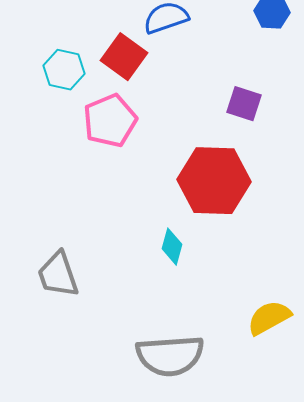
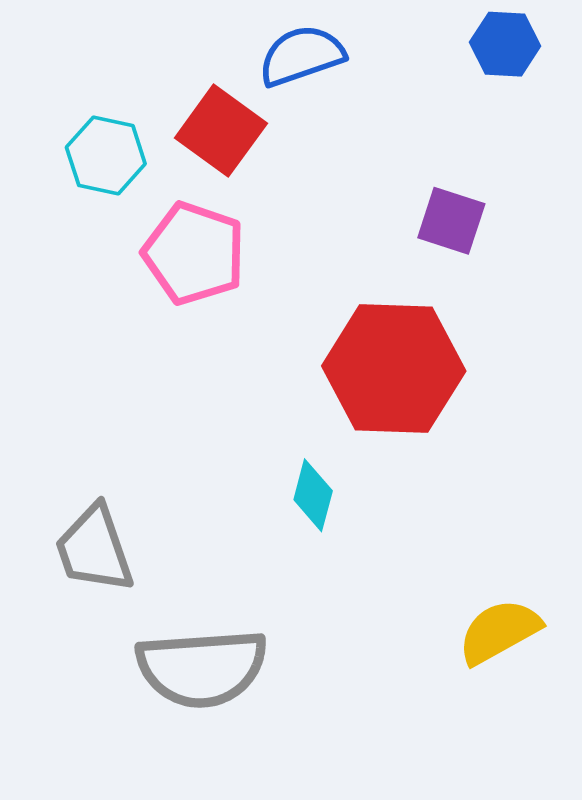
pink pentagon: (110, 121) -> (194, 253), turned -30
gray semicircle: (170, 356) -> (202, 668), moved

